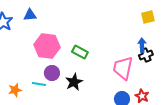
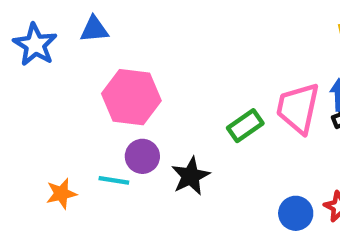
green rectangle: (80, 52) -> (245, 126), moved, turned -63
pink trapezoid: (123, 68) -> (298, 108), moved

